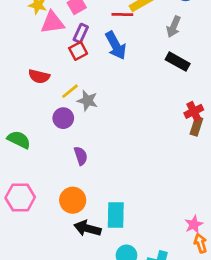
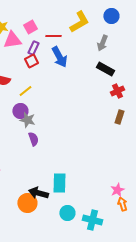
red line: (122, 14) -> (53, 36), moved
gray star: (87, 101) -> (27, 120), moved
red cross: (194, 111) -> (117, 91), moved
orange circle: (73, 200) -> (27, 203), moved

